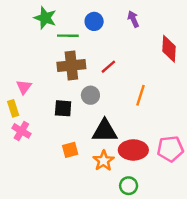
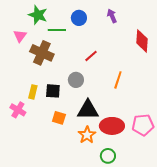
brown cross: (71, 65) -> (42, 53), moved, turned 30
pink triangle: (24, 87) -> (20, 36), moved
yellow rectangle: (13, 108) -> (33, 92), moved, turned 32
orange square: (70, 150) -> (59, 118), moved, turned 32

